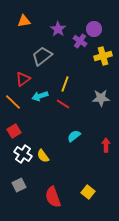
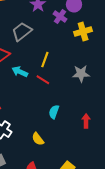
cyan arrow: (40, 96) -> (20, 72), turned 42
cyan semicircle: (74, 136) -> (54, 112), turned -32
yellow semicircle: (43, 156) -> (38, 139), moved

